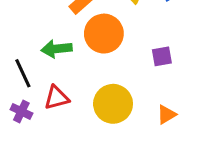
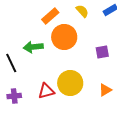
red triangle: (57, 98) -> (46, 91), moved
purple cross: (21, 111) -> (14, 96), moved, turned -32

